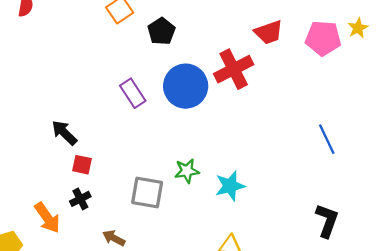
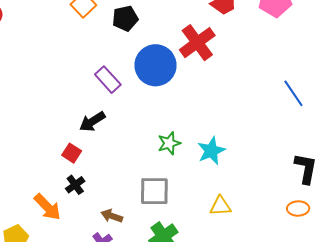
black pentagon: (161, 31) -> (125, 18), turned 30
black arrow: (64, 133) -> (92, 122), moved, turned -68
red square: (82, 165) -> (72, 153), turned 30
gray square: (147, 193) -> (154, 191), moved

